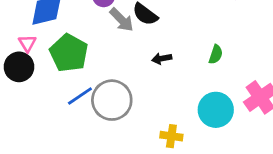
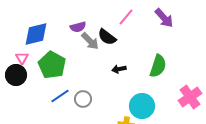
green semicircle: (216, 54) -> (158, 66), size x1.6
gray circle: (112, 100) -> (83, 99), size x0.6
cyan circle: (216, 110) -> (142, 106), moved

